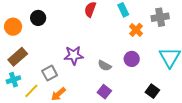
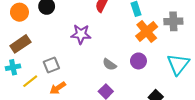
orange cross: (136, 30) -> (147, 31), size x1.5
purple star: (74, 55) -> (81, 34), moved

